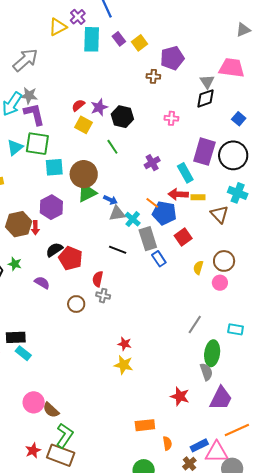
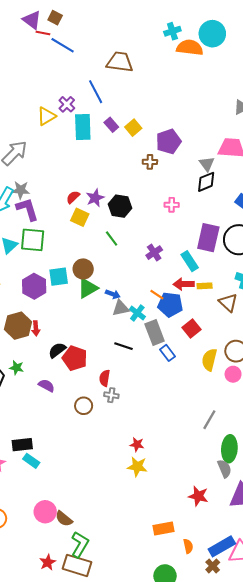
cyan square: (54, 167) -> (59, 277), moved
brown circle: (84, 174) -> (83, 269), size x0.7
purple hexagon: (51, 207) -> (34, 286), moved
yellow semicircle: (198, 268) -> (209, 360), size x1.5
blue rectangle: (199, 445) -> (222, 546), size x1.4

